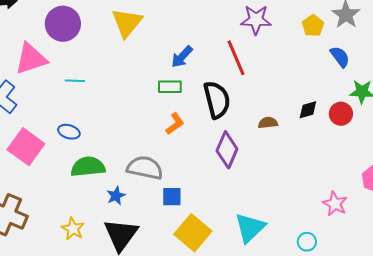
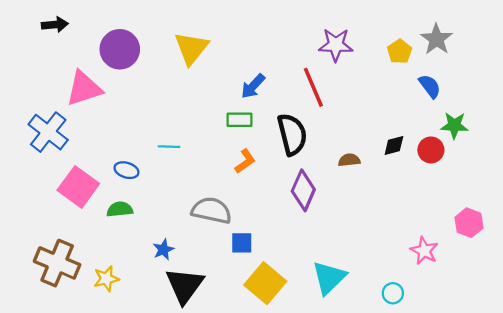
cyan line: (75, 81) -> (169, 147), moved
green semicircle: (88, 167) -> (120, 209), moved, size x0.7
blue star: (116, 196) -> (163, 250), moved
yellow star: (73, 229) -> (106, 279), moved, turned 30

